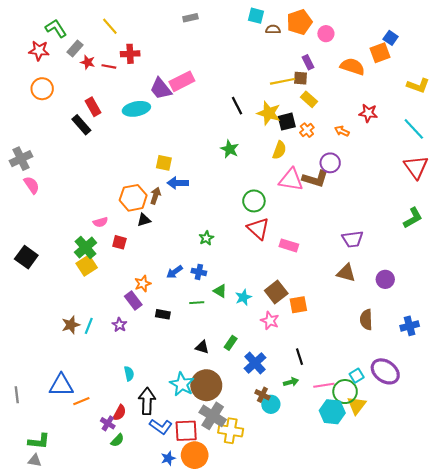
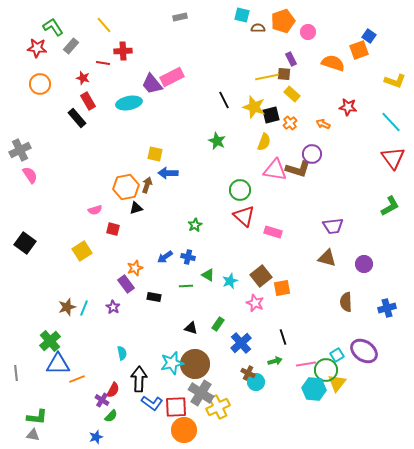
red star: (88, 62) -> (83, 78), moved
green cross: (86, 248) -> (50, 341), moved
cyan star: (182, 384) -> (172, 363), turned 30
yellow cross: (231, 431) -> (218, 407), turned -35
blue star: (168, 458) -> (96, 437), moved

